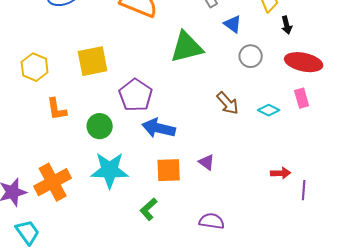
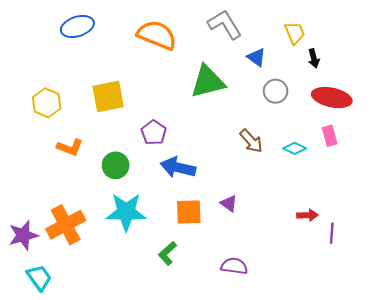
purple pentagon: (136, 95) -> (154, 132), size x0.7
orange L-shape: (57, 109) -> (70, 147), turned -60

